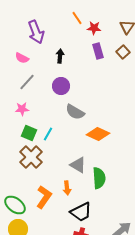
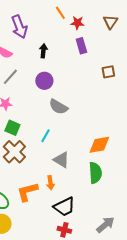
brown square: (123, 52) -> (108, 72), moved, turned 32
cyan line: (48, 134) -> (45, 136), moved
orange diamond: (98, 134) -> (99, 145), moved, turned -35
green semicircle: (99, 178) -> (95, 173), moved
orange L-shape: (44, 197) -> (27, 192), turned -140

